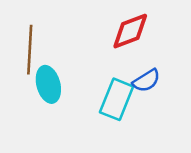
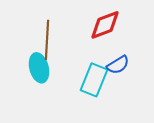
brown line: (30, 50) -> (47, 40), moved

